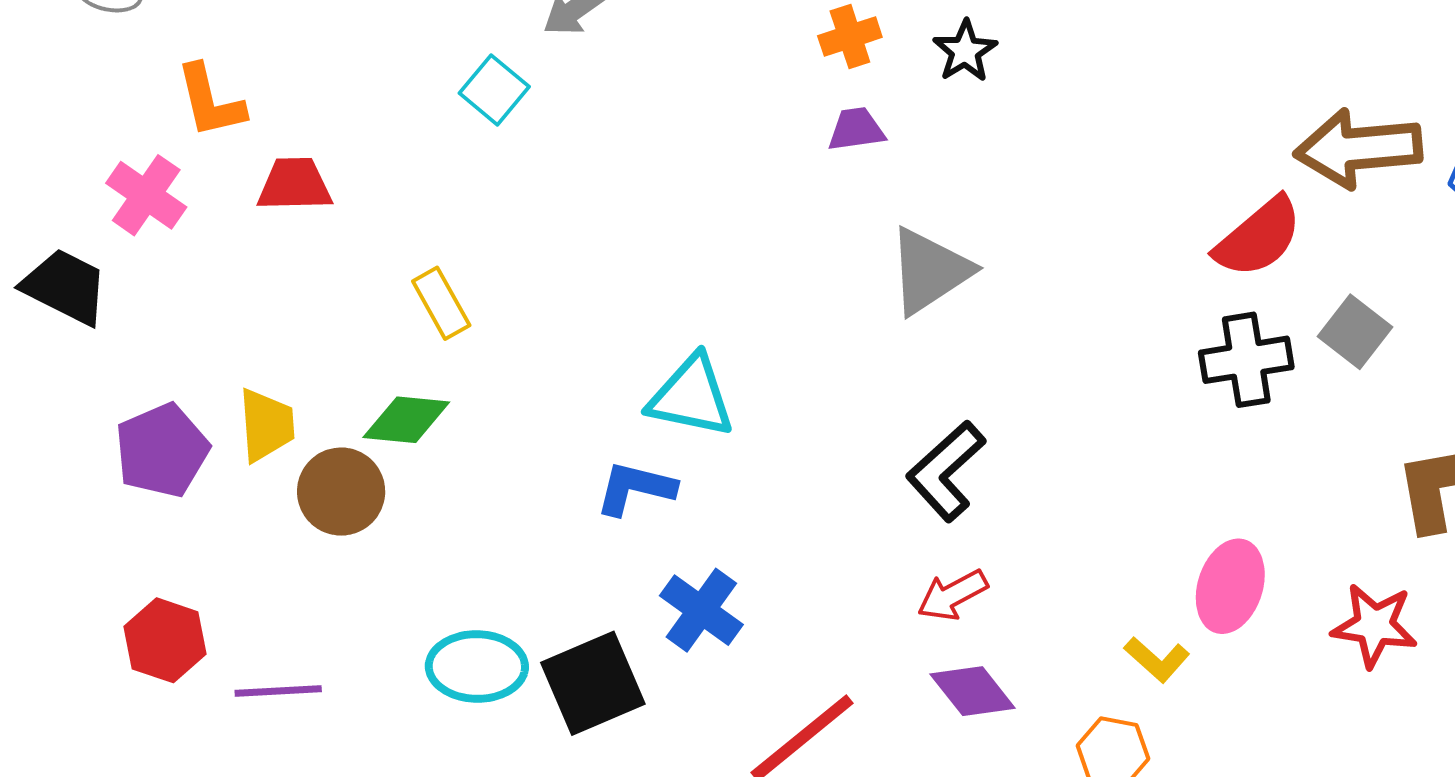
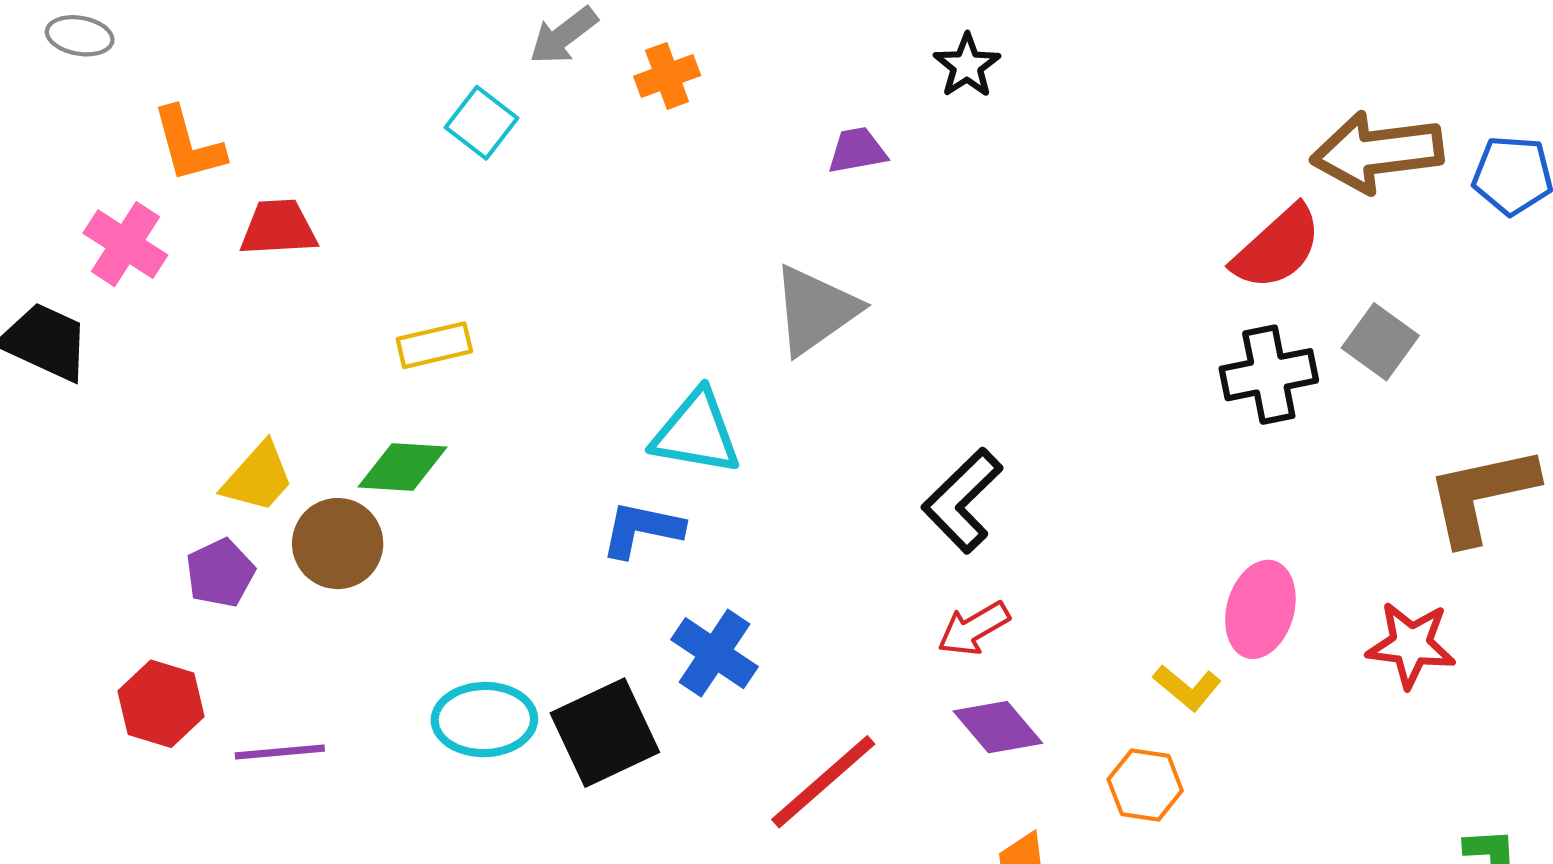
orange cross: (850, 36) -> (667, 76), moved
gray triangle: (930, 271) -> (815, 310), moved
yellow rectangle: (441, 303) -> (434, 345), turned -72
yellow trapezoid: (266, 425) -> (258, 477), turned 48
purple pentagon: (162, 450) -> (220, 573), moved, size x0.7

